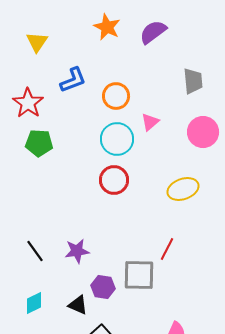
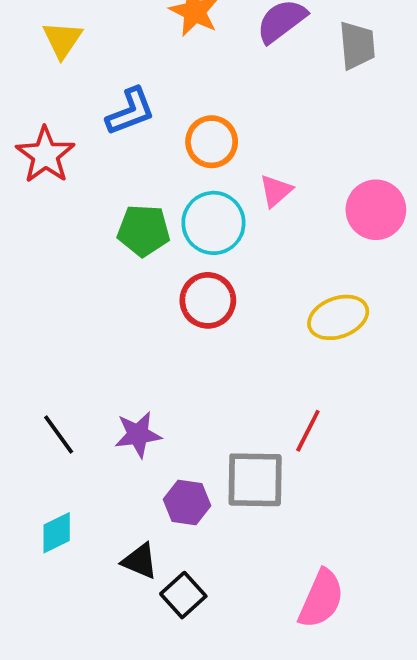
gray trapezoid: (193, 81) -> (357, 45), moved
green pentagon: (39, 143) -> (144, 230), moved
black triangle: (78, 305) -> (140, 561), moved

